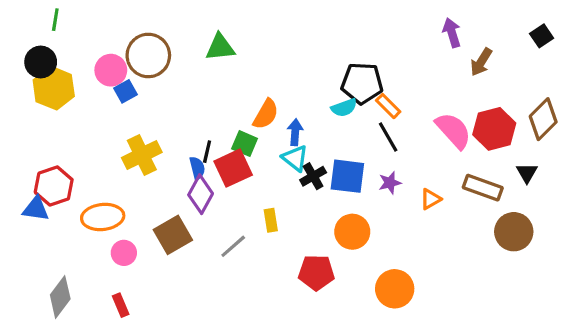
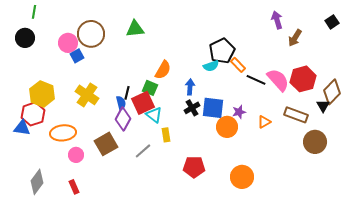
black pentagon: (362, 83) -> (222, 51), turned -30
yellow hexagon: (54, 88) -> (42, 94), moved
brown diamond: (543, 119) -> (332, 92), moved
blue arrow: (295, 132) -> (190, 87), moved
black line: (388, 137) -> (256, 80), moved, turned -36
yellow cross: (142, 155) -> (87, 95), turned -30
cyan triangle: (295, 158) -> (154, 115), moved
orange circle: (352, 232) -> (227, 127), moved

